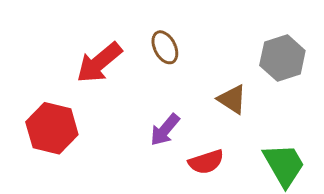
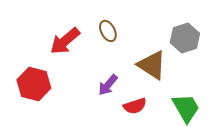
brown triangle: (232, 99) -> (152, 65), size x1.5

